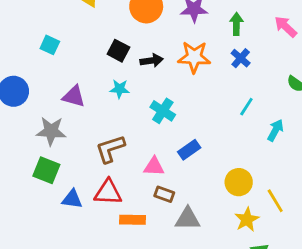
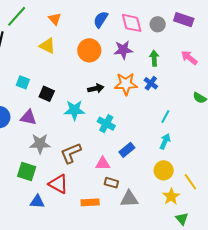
black square: (118, 51) -> (47, 94), moved
blue cross: (241, 58) -> (151, 83), moved
cyan star: (120, 89) -> (74, 110), size x1.5
purple triangle: (74, 96) -> (28, 118), moved
cyan arrow: (275, 130) -> (165, 141), moved
gray star: (51, 131) -> (40, 144), moved
red triangle: (108, 192) -> (58, 184), moved, turned 30
blue triangle: (72, 199) -> (37, 202), moved

